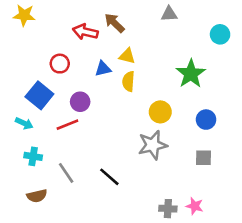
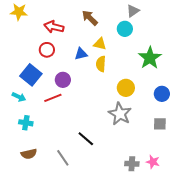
gray triangle: (169, 14) -> (133, 11), turned -32
red arrow: (85, 32) -> (54, 27), moved
cyan circle: (220, 34) -> (125, 29), moved
gray star: (153, 145) -> (120, 114), turned -30
gray line: (66, 173) -> (63, 158), moved

